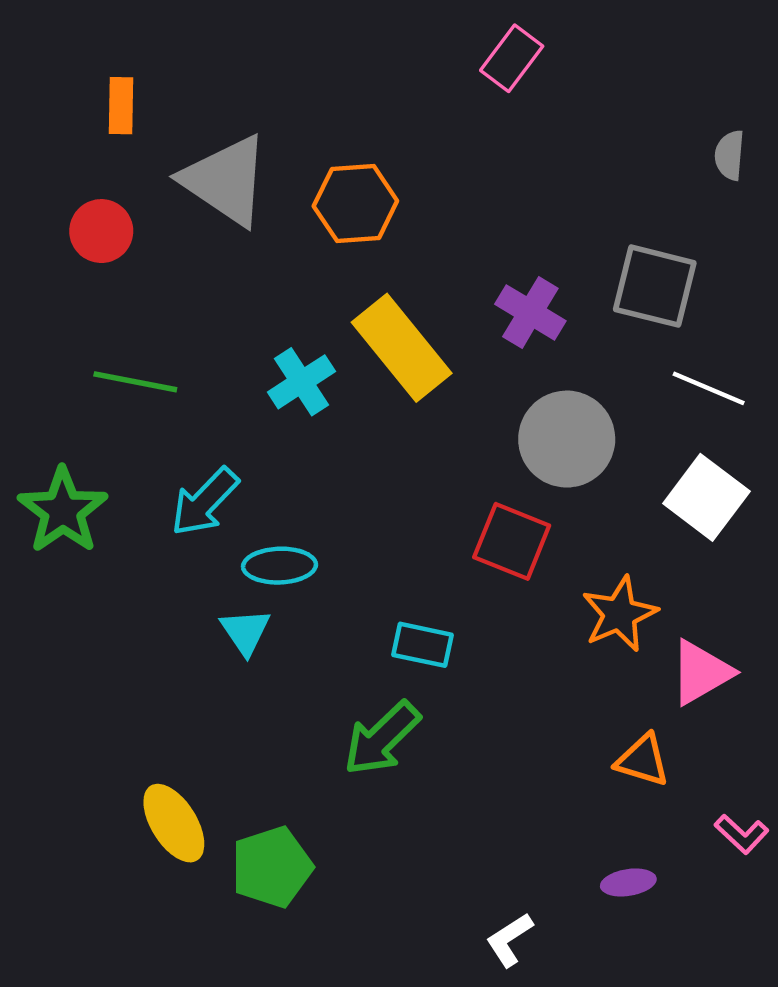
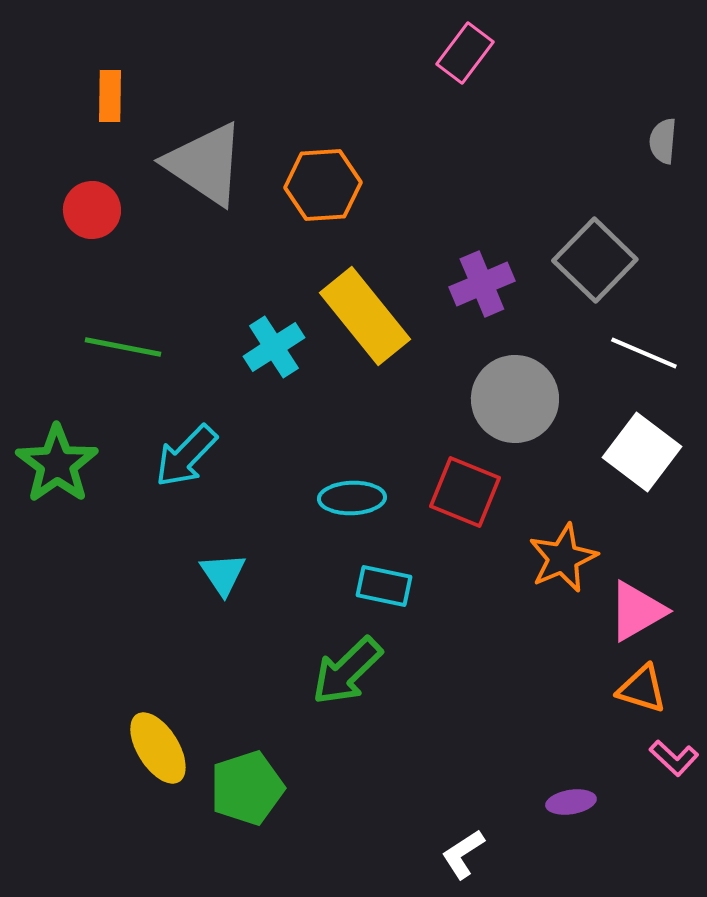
gray square: (655, 286) -> (595, 260), turned 30
purple cross: (530, 312) -> (482, 284), turned 36
cyan ellipse: (279, 566) -> (352, 498), moved
orange triangle: (643, 760) -> (642, 689), moved

